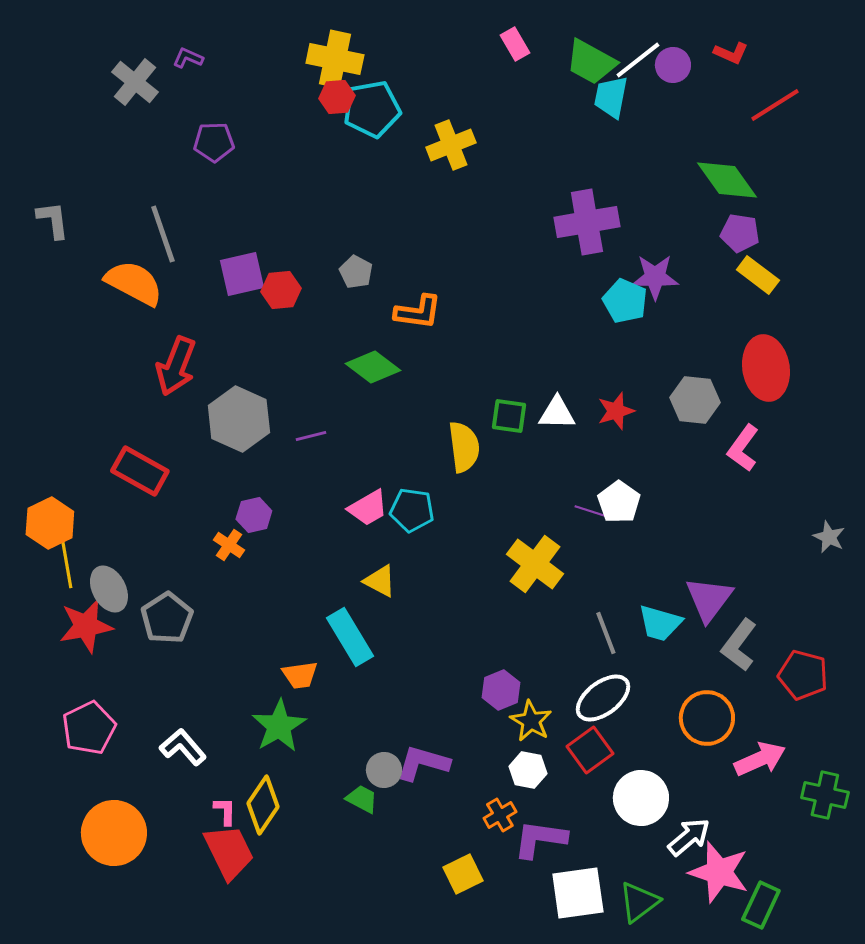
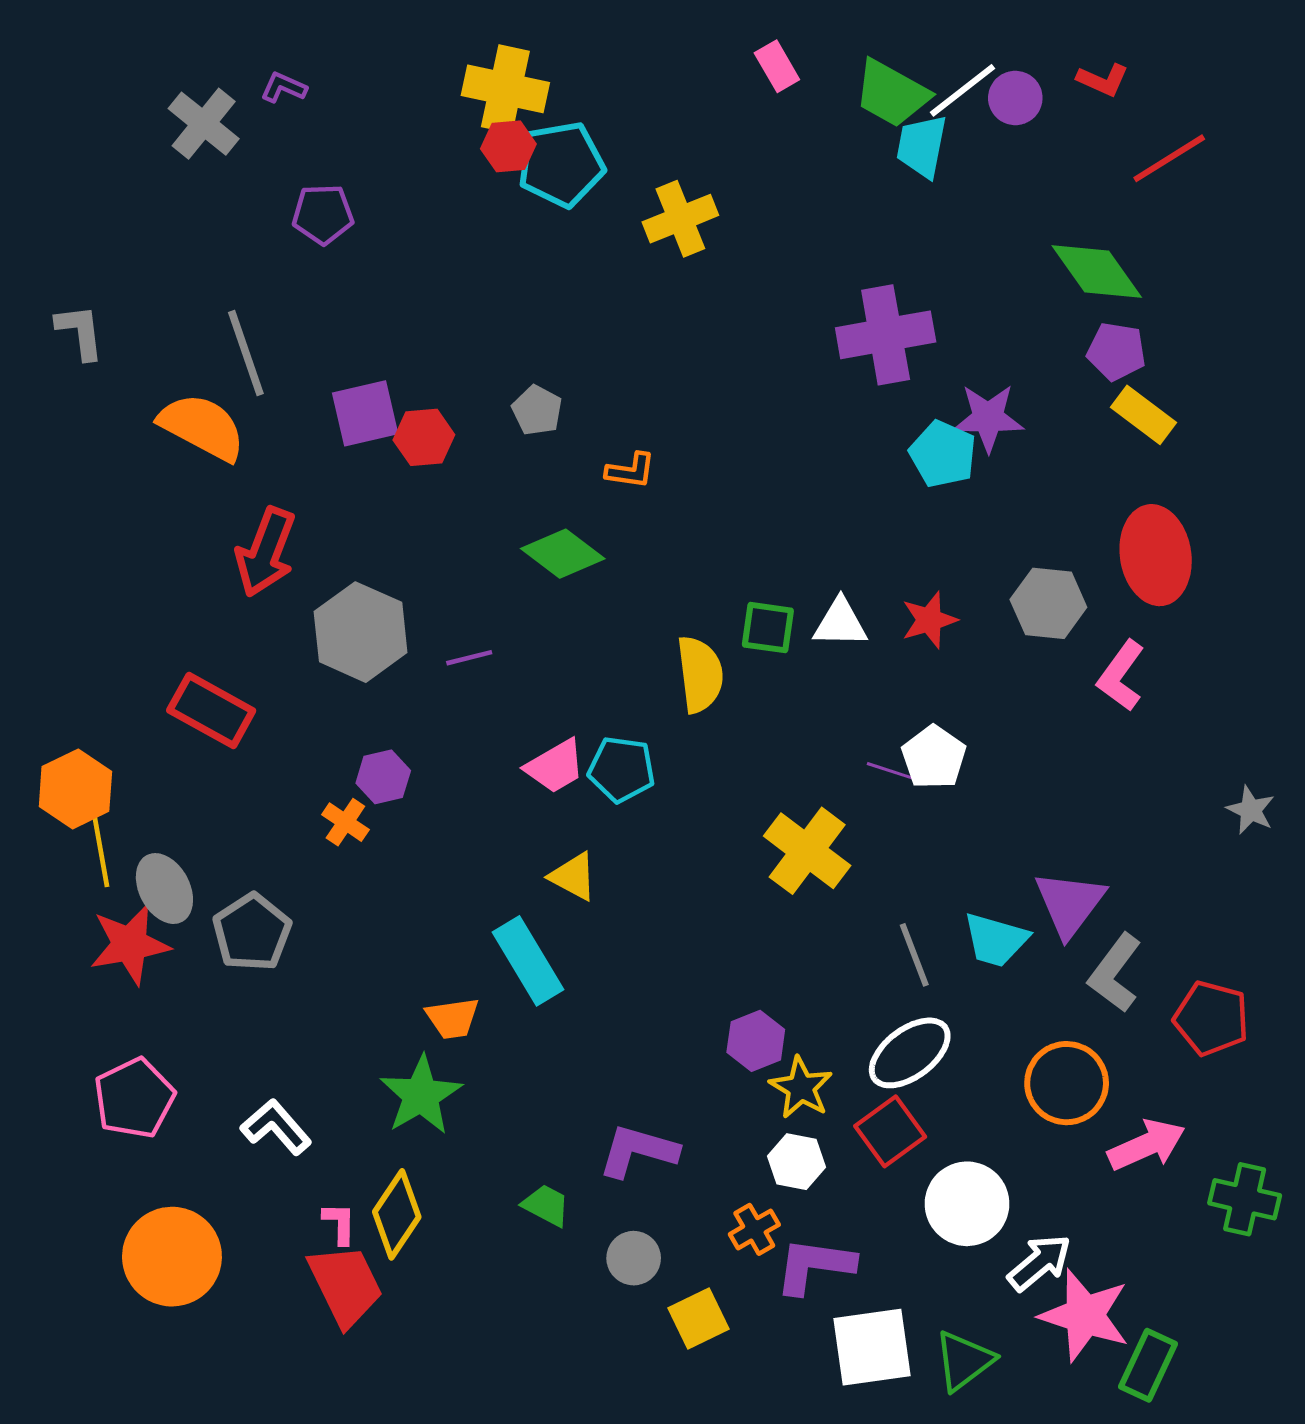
orange L-shape: (418, 312) -> (631, 471), size x0.7
gray circle: (384, 770) -> (634, 1258), moved

